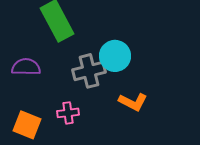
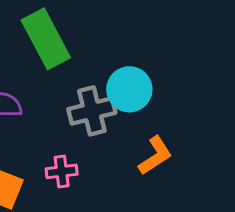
orange L-shape: (133, 102) -> (155, 156), turned -60

